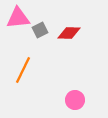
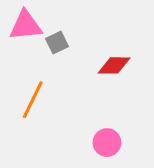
red diamond: (69, 33) -> (114, 65), moved

